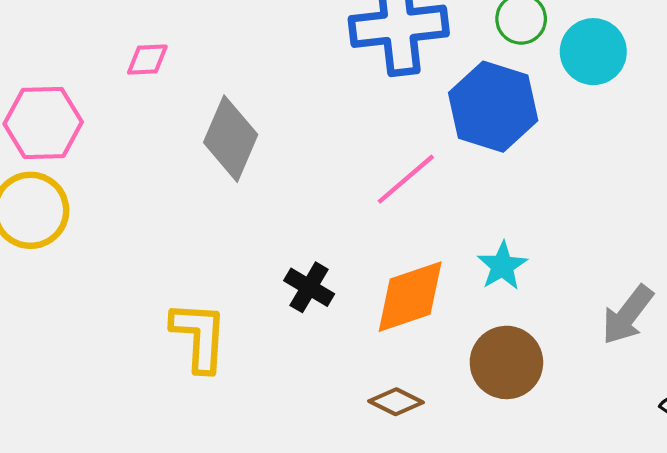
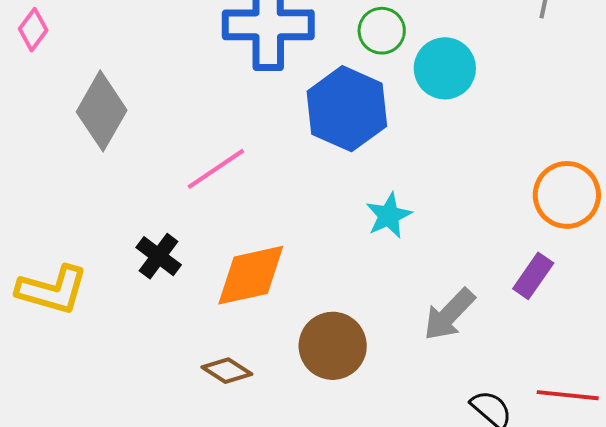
pink diamond: (147, 60) -> (33, 30), turned -57
pink line: (406, 179) -> (216, 169), moved
cyan star: (502, 266) -> (389, 216), moved
yellow L-shape: (199, 336) -> (52, 290), turned 96

